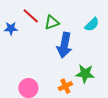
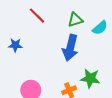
green triangle: (52, 22) -> (75, 20), moved
blue star: (11, 28) -> (15, 45), moved

